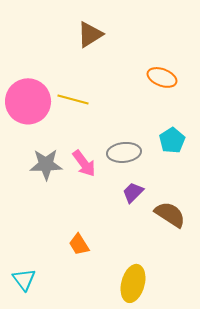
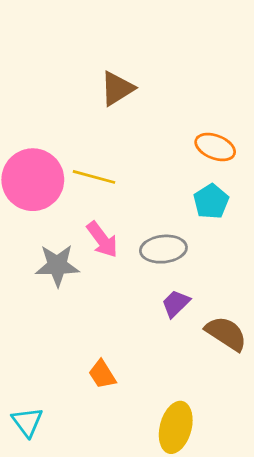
cyan pentagon: (172, 140) -> (211, 201), moved
pink arrow: (84, 163) -> (102, 240), moved

